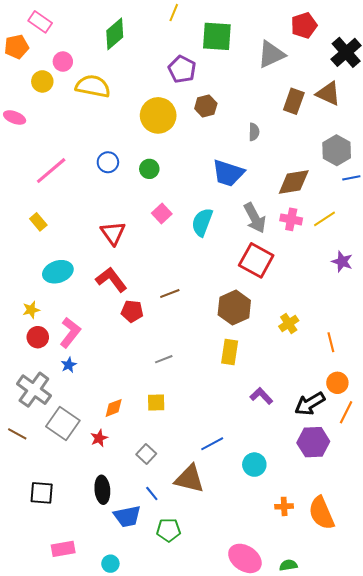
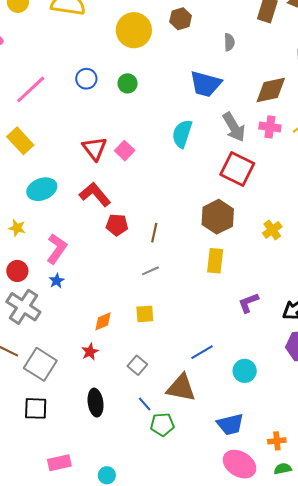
pink square: (162, 214) -> (125, 151), moved
yellow rectangle: (38, 222) -> (20, 141), size x1.5
brown line: (170, 294) -> (154, 233), moved, turned -54
yellow star: (31, 310) -> (17, 228), turned 30
red circle: (38, 337) -> (17, 271), moved
purple L-shape: (261, 396) -> (248, 303), turned -65
gray square: (63, 423) -> (40, 364), moved
orange cross: (284, 506) -> (277, 441), moved
blue trapezoid: (127, 516) -> (230, 424), moved
green pentagon: (169, 530) -> (162, 424), moved

